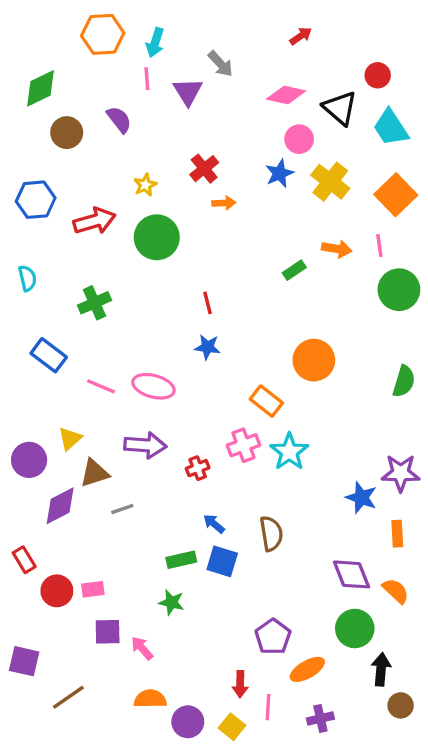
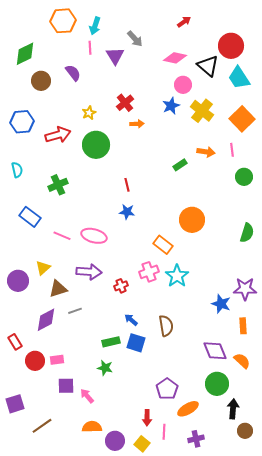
red circle: (378, 75) -> (231, 46), size x1.6
green circle: (399, 290) -> (244, 177), size x0.7
purple diamond: (60, 506) -> (46, 320), moved
purple square: (24, 661) -> (15, 404), turned -30

